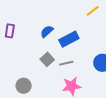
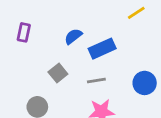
gray square: (47, 59) -> (58, 73), moved

